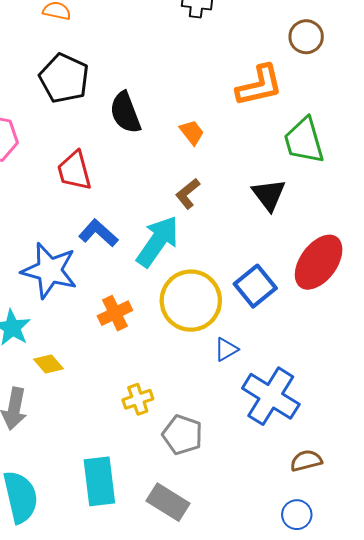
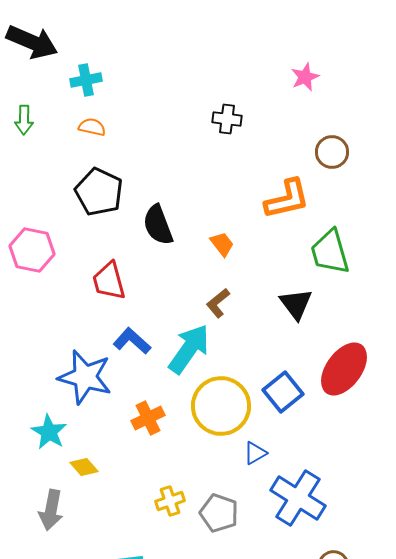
gray pentagon: (182, 435) -> (219, 513), moved

